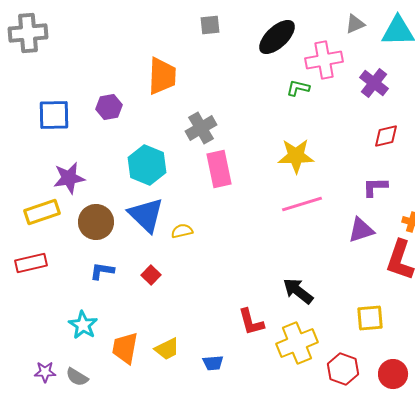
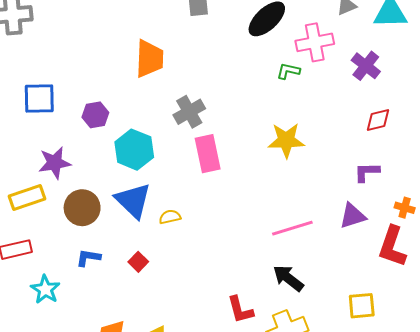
purple hexagon: (109, 107) -> (95, 115), moved
pink line: (302, 204) -> (292, 228), moved
cyan star: (83, 325) -> (45, 289), moved

